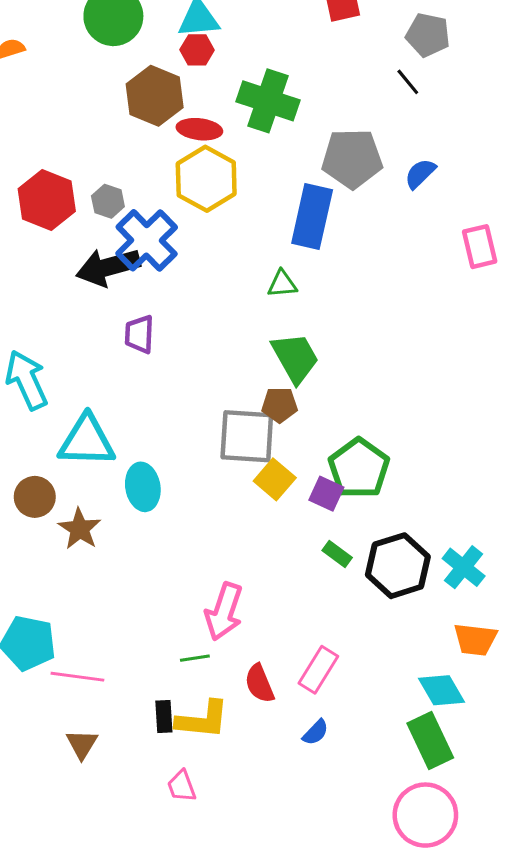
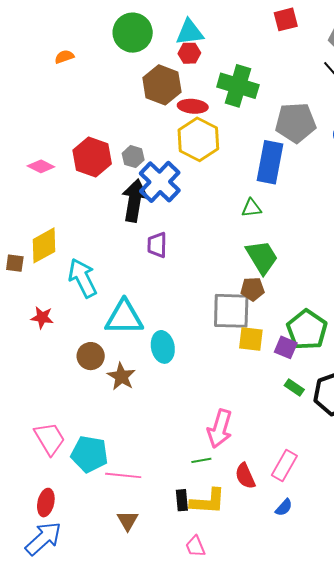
black arrow: (108, 267) -> (135, 201), turned 117
yellow square: (275, 479) -> (251, 339), turned -32

